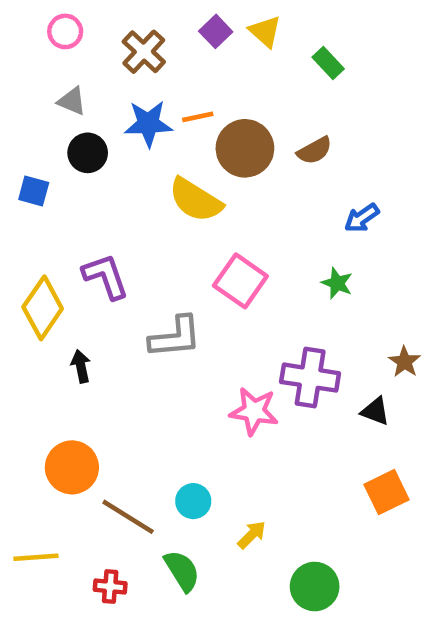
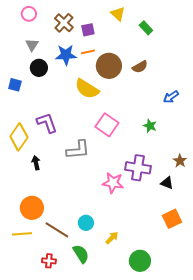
purple square: (216, 31) -> (88, 30), moved, turned 32
gray triangle: (72, 101) -> (32, 45), turned 40
blue arrow: (362, 218) -> (171, 97), moved
yellow line: (36, 557) -> (22, 234), moved

